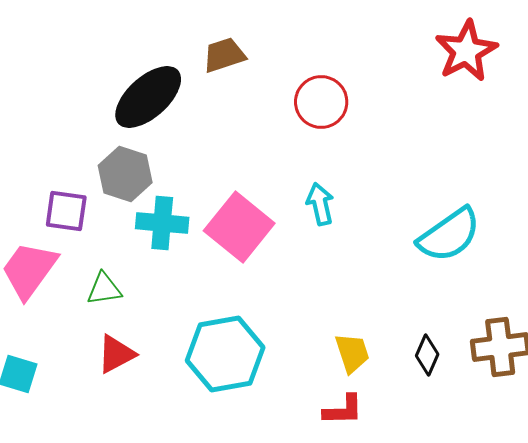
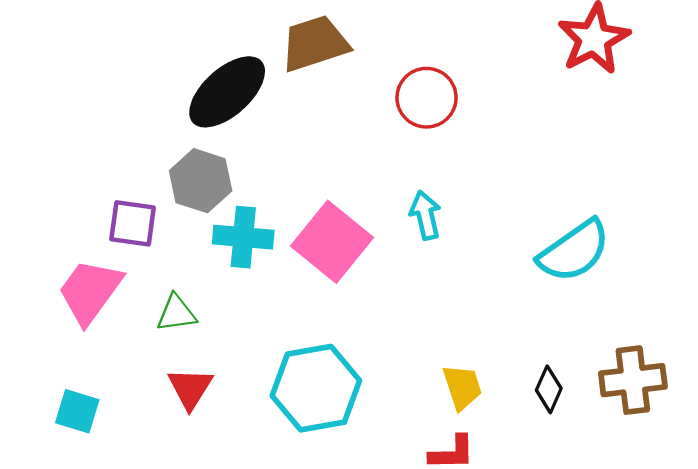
brown trapezoid: (224, 55) -> (315, 43), size x1.4
red triangle: (116, 354) -> (190, 388), turned -30

